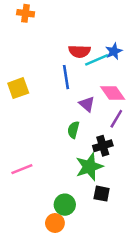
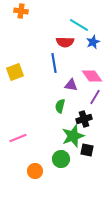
cyan line: (97, 60) -> (79, 25), moved, turned 54
purple triangle: (87, 104) -> (71, 85), turned -32
black square: (102, 194) -> (87, 150), moved
green circle: (65, 205) -> (61, 159), moved
orange circle: (55, 223) -> (35, 171), moved

